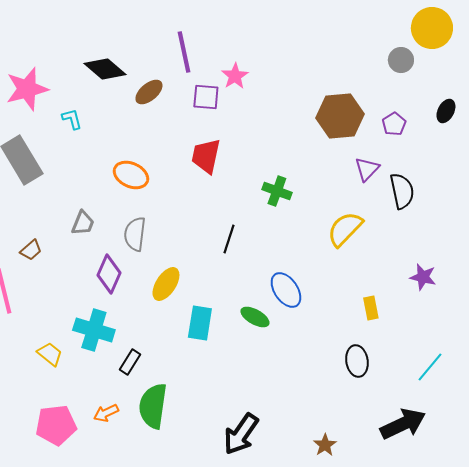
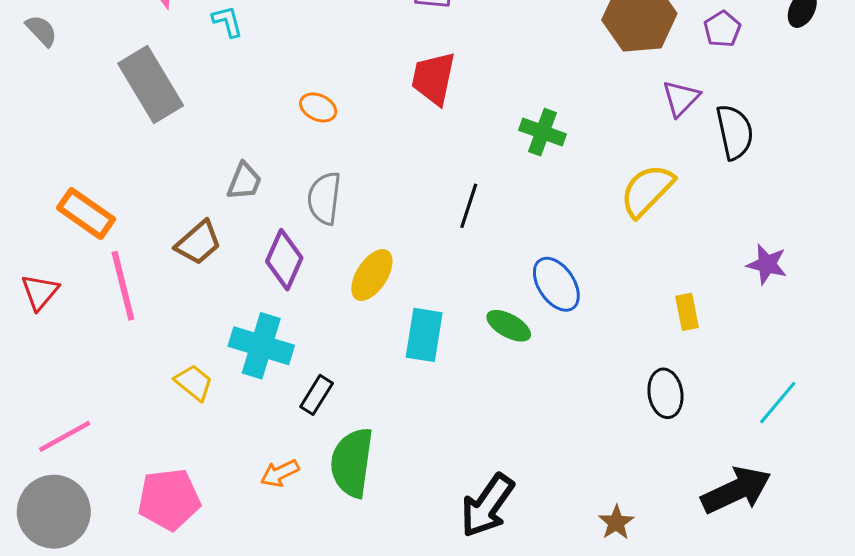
orange ellipse: (131, 175) -> (318, 107), size x0.7
brown trapezoid: (31, 250) -> (198, 243), moved, size x1.4
pink pentagon: (56, 425) -> (169, 499), moved

